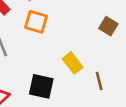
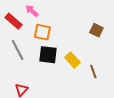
black square: (41, 86) -> (48, 55), moved

